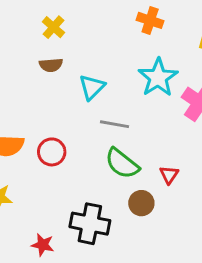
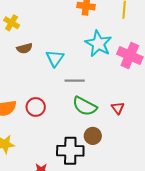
yellow cross: (53, 27) -> (12, 23), moved
brown circle: (141, 203) -> (93, 136), moved

